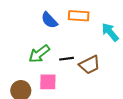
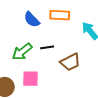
black line: (66, 59) -> (47, 47), moved

